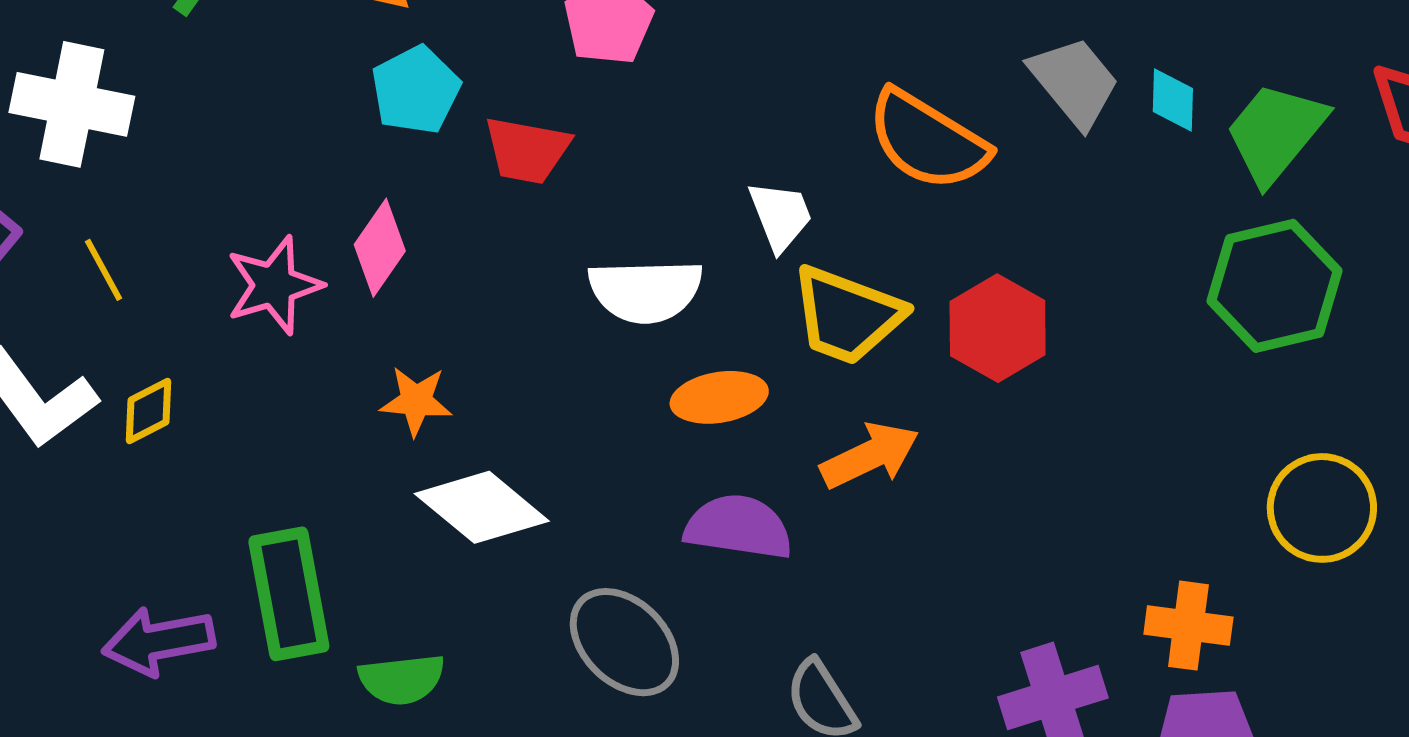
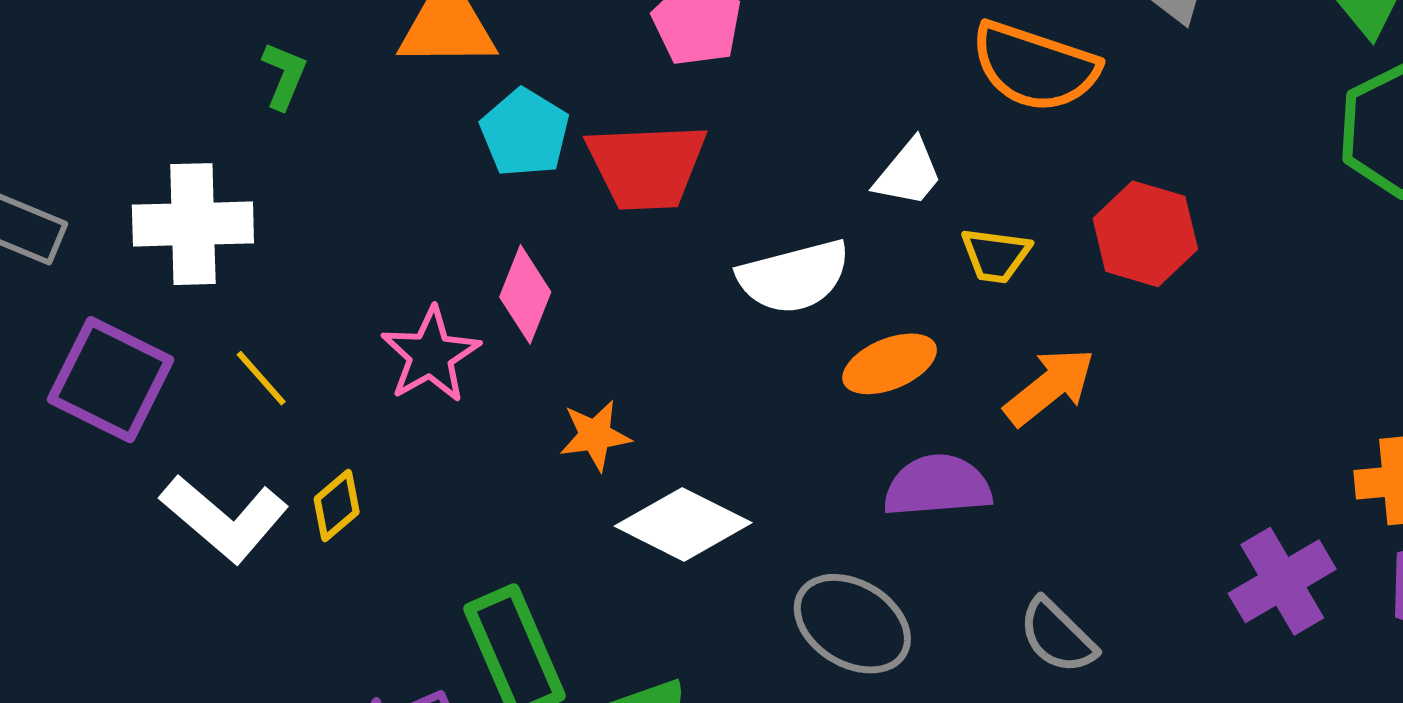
red trapezoid: (527, 150) -> (647, 166), size x1.4
white trapezoid: (780, 216) -> (908, 173), turned 74
yellow trapezoid: (847, 315) -> (996, 255), size x0.6

